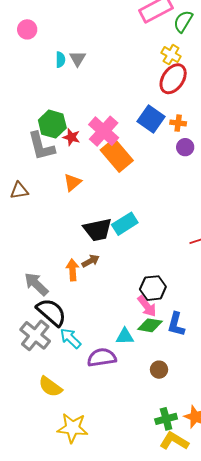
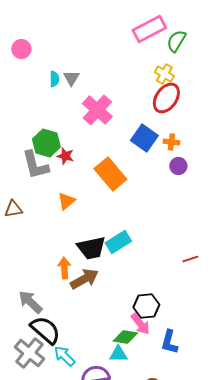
pink cross: (104, 131) -> (97, 110), moved
brown arrow: (91, 261) -> (84, 279), size x1.6
orange arrow: (72, 270) -> (64, 268), moved
green diamond: (150, 325) -> (125, 337), moved

